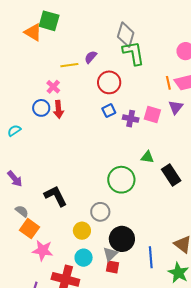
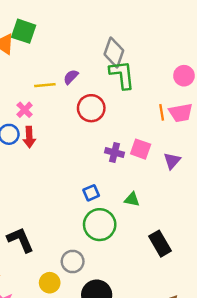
purple triangle: (176, 107) -> (172, 161), moved
blue square: (109, 111) -> (91, 193), moved
black rectangle: (171, 175) -> (160, 244), moved

